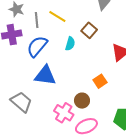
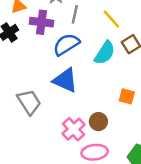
yellow line: (57, 16) -> (111, 19), moved
cyan semicircle: (70, 44) -> (105, 53), size x1.5
orange square: (100, 81) -> (127, 96), moved, turned 32

